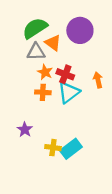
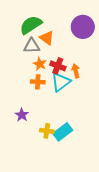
purple circle: (80, 30) -> (83, 27), moved
orange arrow: (98, 80) -> (76, 71), moved

